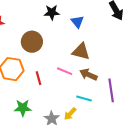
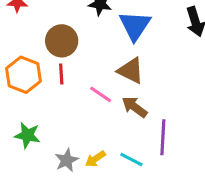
blue triangle: (77, 22) -> (135, 26), size x1.6
red line: (38, 78) -> (61, 74), moved
cyan line: (84, 99) -> (131, 160), moved

